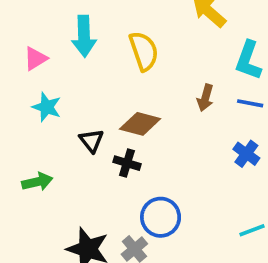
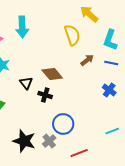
yellow semicircle: (144, 51) -> (72, 35), moved
brown arrow: (205, 98) -> (87, 60), turned -144
brown diamond: (140, 124) -> (52, 74), turned 35

